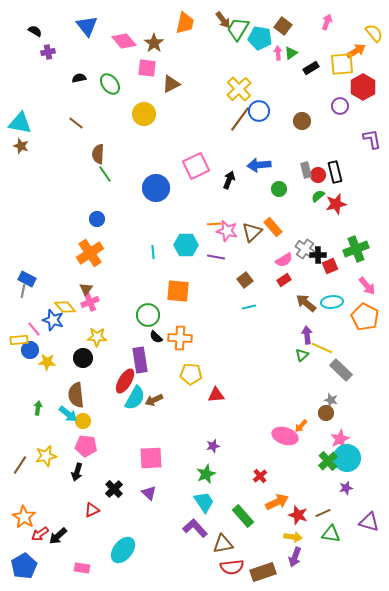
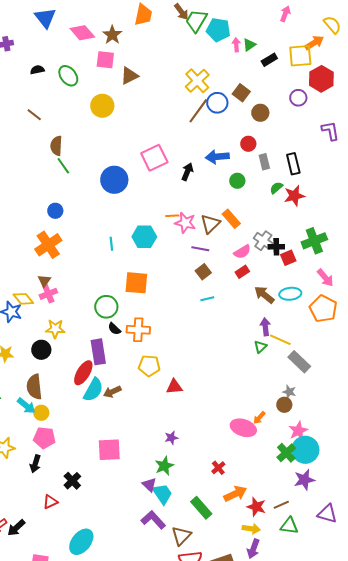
brown square: (283, 26) -> (241, 93), moved
red circle: (318, 175) -> (248, 144), moved
purple line: (216, 257) -> (200, 249), moved
purple star: (346, 488) -> (304, 480), size x1.5
purple triangle: (149, 493) -> (149, 485), moved
brown triangle: (223, 544) -> (181, 536), turned -35

